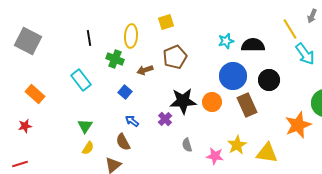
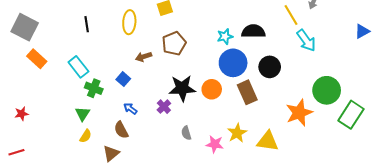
cyan star: (226, 41) -> (225, 36), moved
green cross: (115, 59) -> (94, 88), moved
orange rectangle: (35, 94) -> (37, 59), moved

